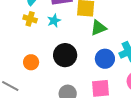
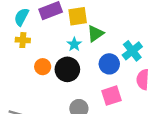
cyan star: (54, 21) -> (74, 44), moved
orange circle: (31, 62) -> (43, 67), moved

